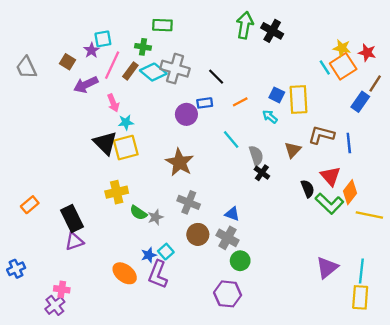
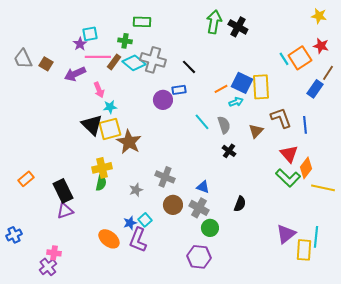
yellow star: (342, 48) -> (319, 16), moved
brown square: (67, 62) -> (46, 64), moved
pink line: (112, 65) -> (98, 57), turned 65
blue square: (277, 95) -> (242, 83), size x1.5
orange line: (240, 102) -> (221, 89), moved
cyan arrow: (270, 117) -> (236, 102), turned 120
brown L-shape: (321, 135) -> (281, 118), turned 55
gray semicircle: (256, 156) -> (224, 125), moved
brown star: (180, 162) -> (129, 142), moved
black semicircle: (308, 189) -> (240, 204), moved, turned 42
green semicircle: (138, 213) -> (101, 183), moved, turned -112
yellow rectangle: (360, 297) -> (304, 250), moved

